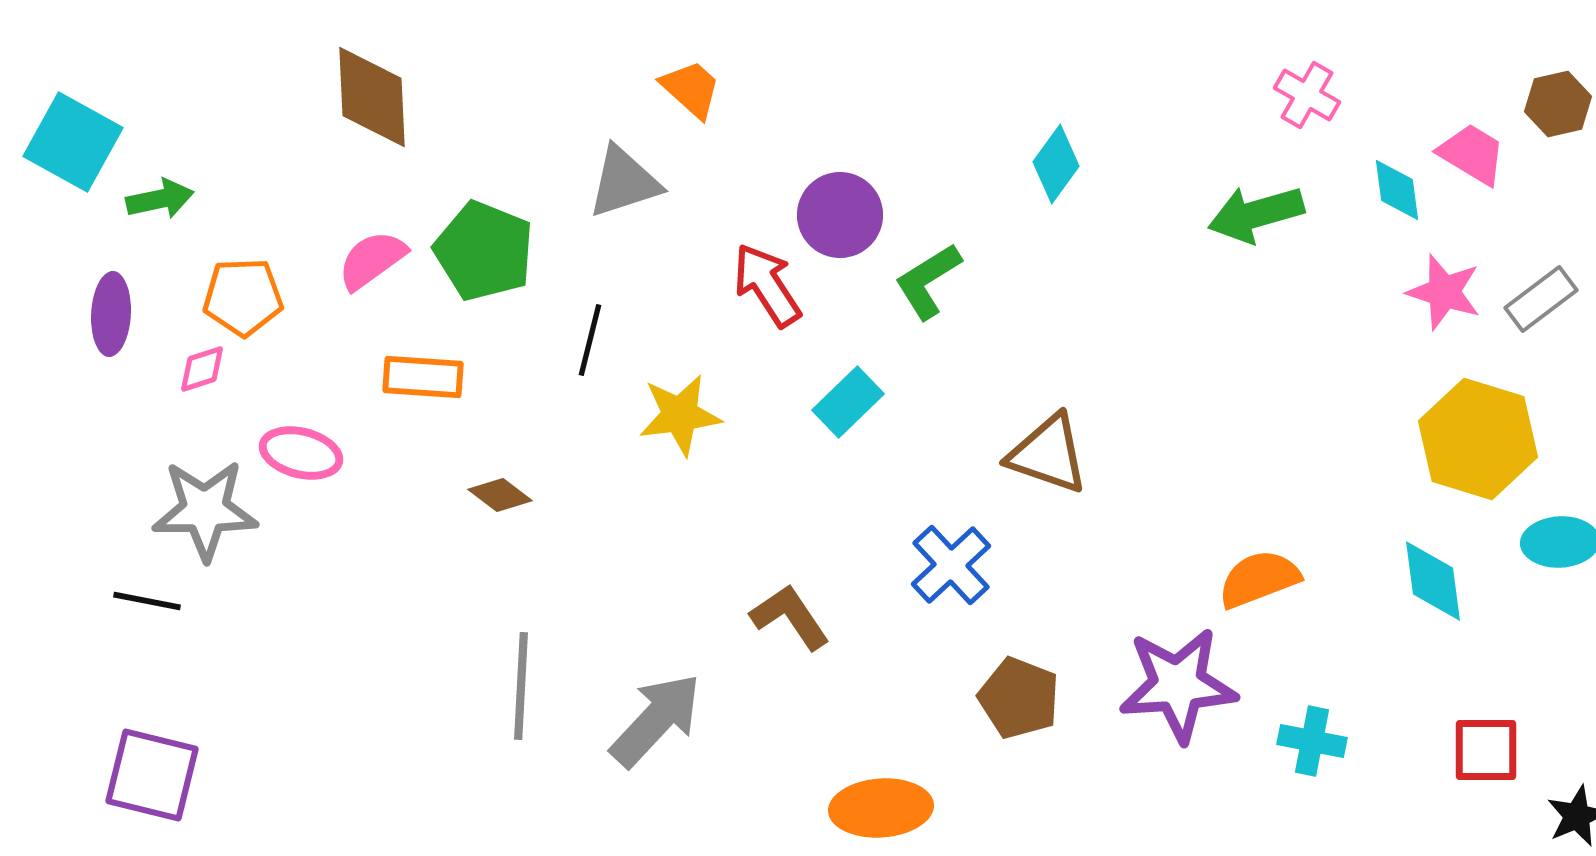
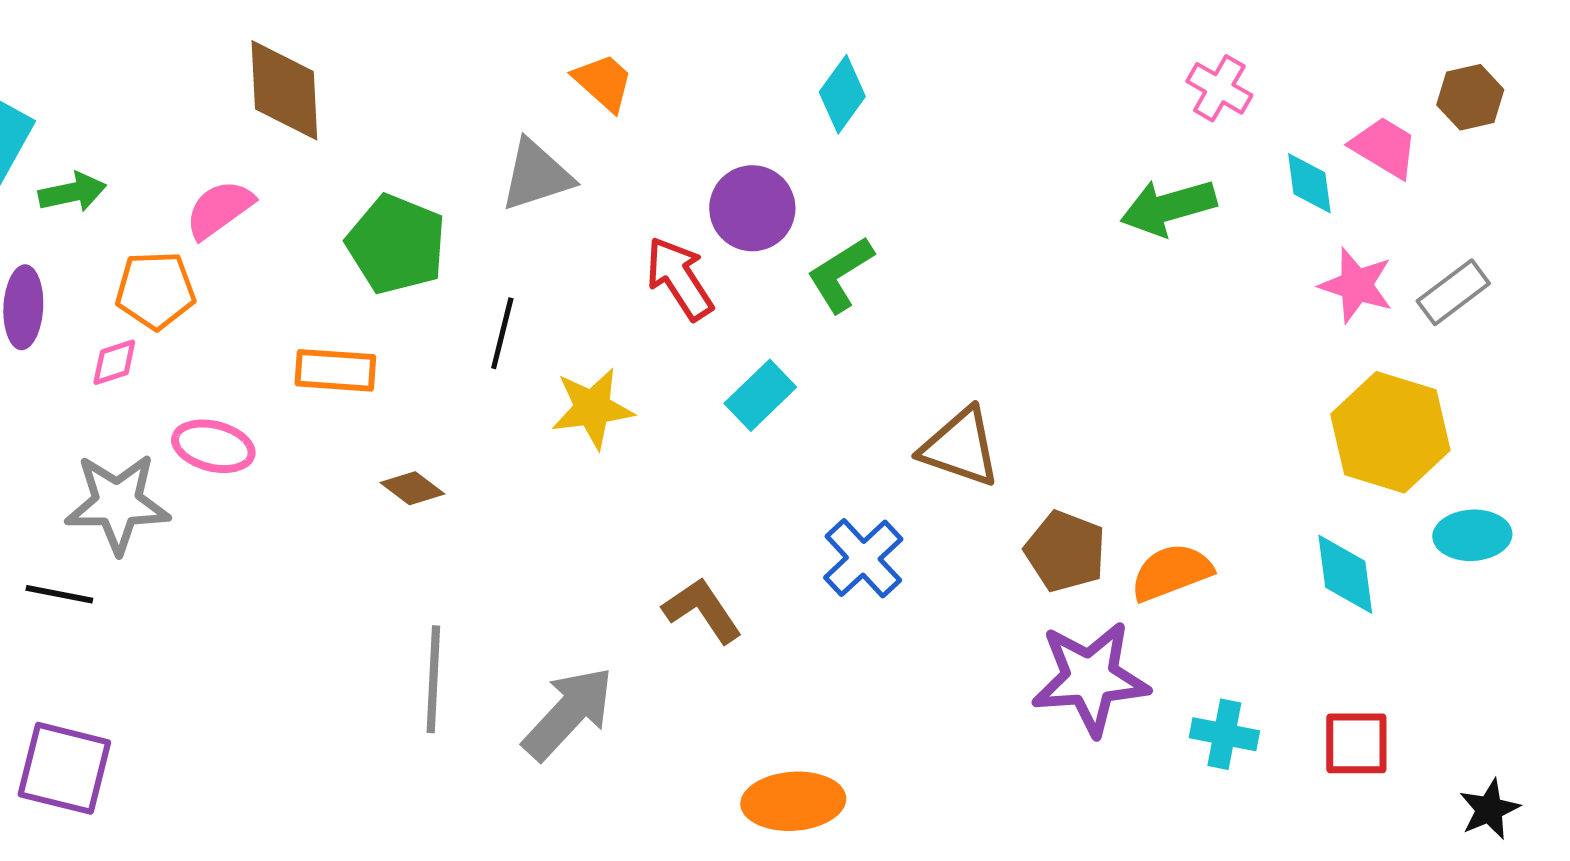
cyan diamond: (1056, 164) -> (842, 94), moved
pink semicircle: (372, 260) -> (219, 209), moved
brown pentagon: (1019, 698) -> (1065, 551), moved
red square: (1486, 750) -> (1356, 743), moved

